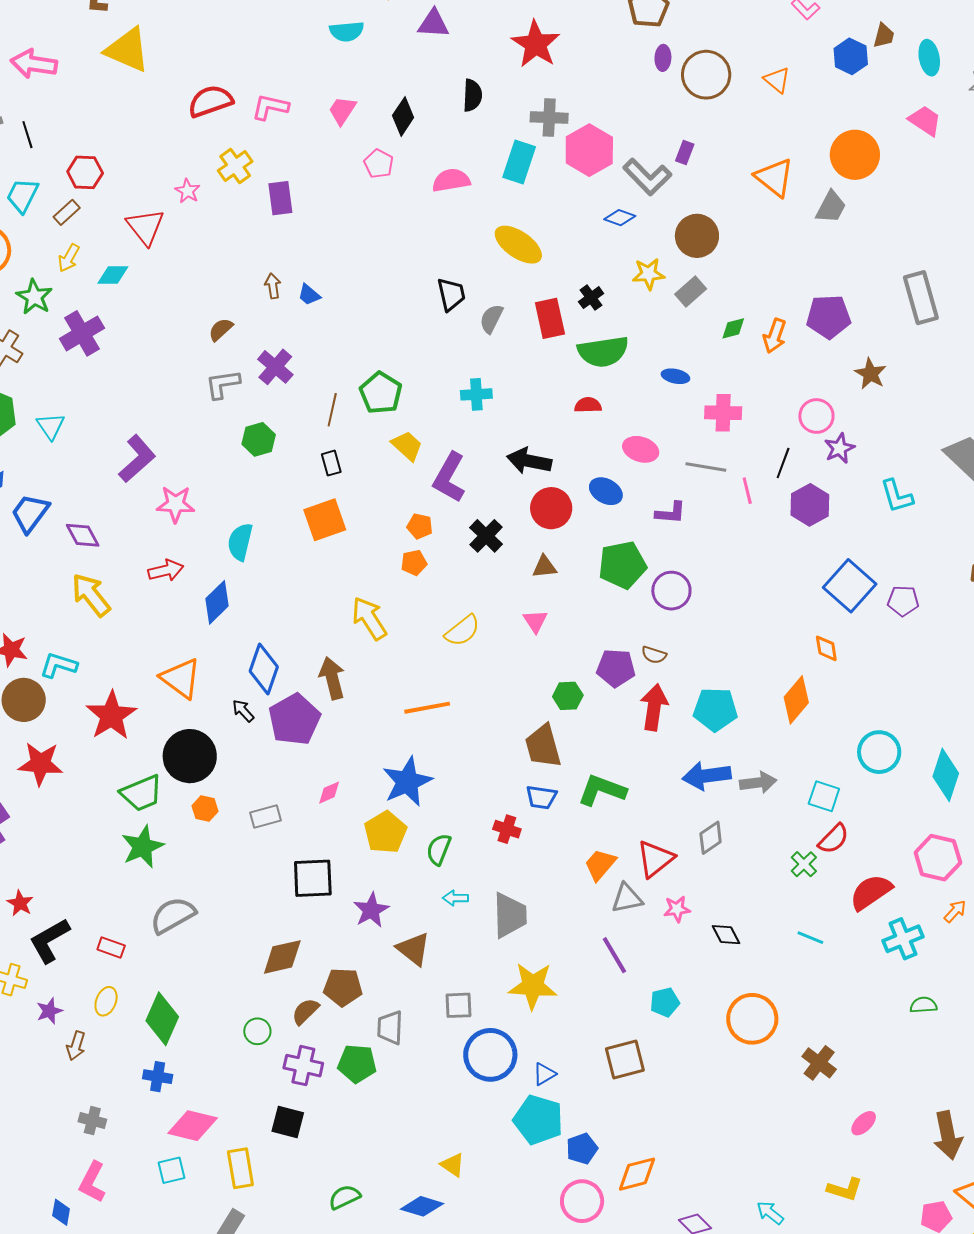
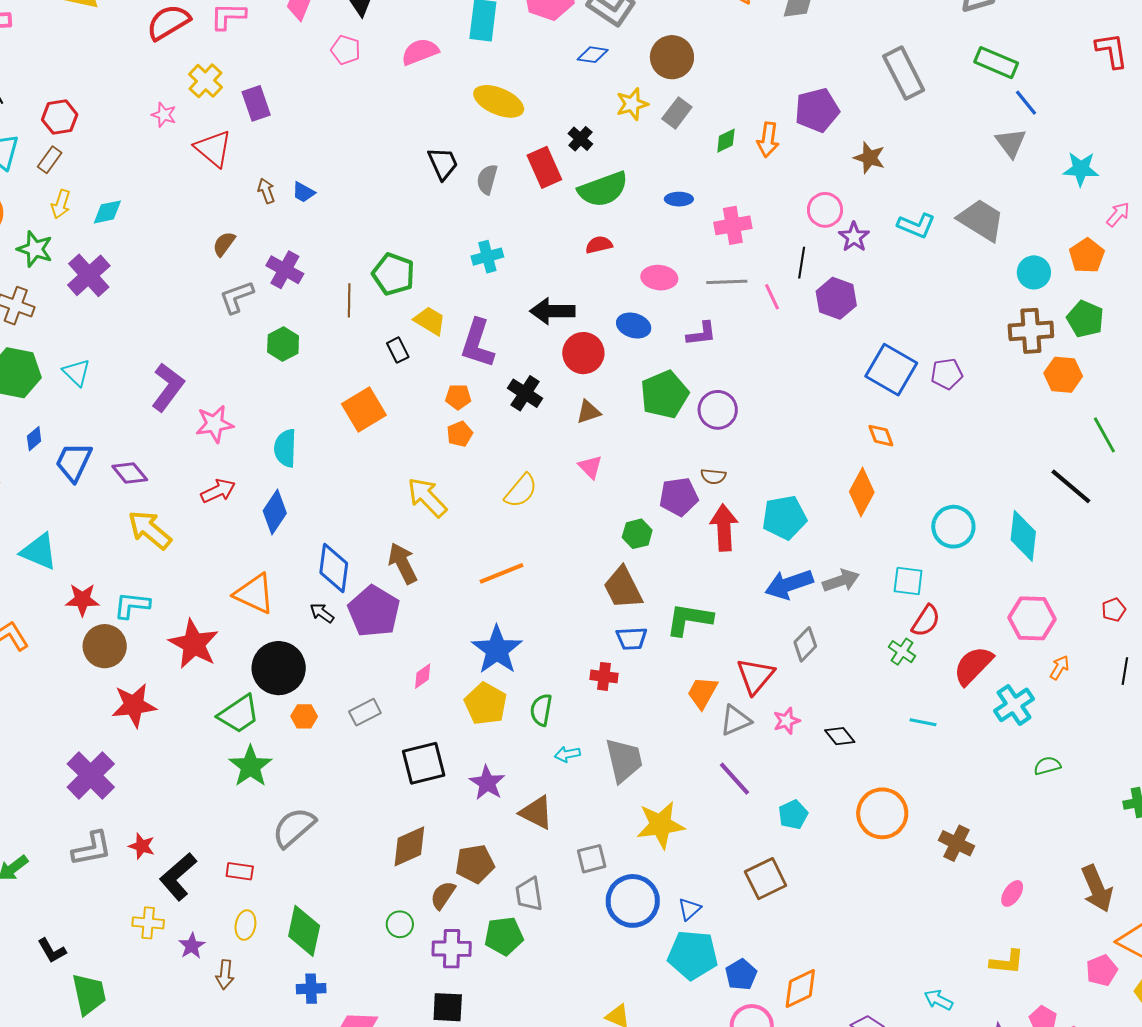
red triangle: (145, 227) -> (213, 148), moved
black rectangle: (331, 463) -> (398, 350), moved
cyan L-shape: (897, 496) -> (916, 226), moved, turned -39

